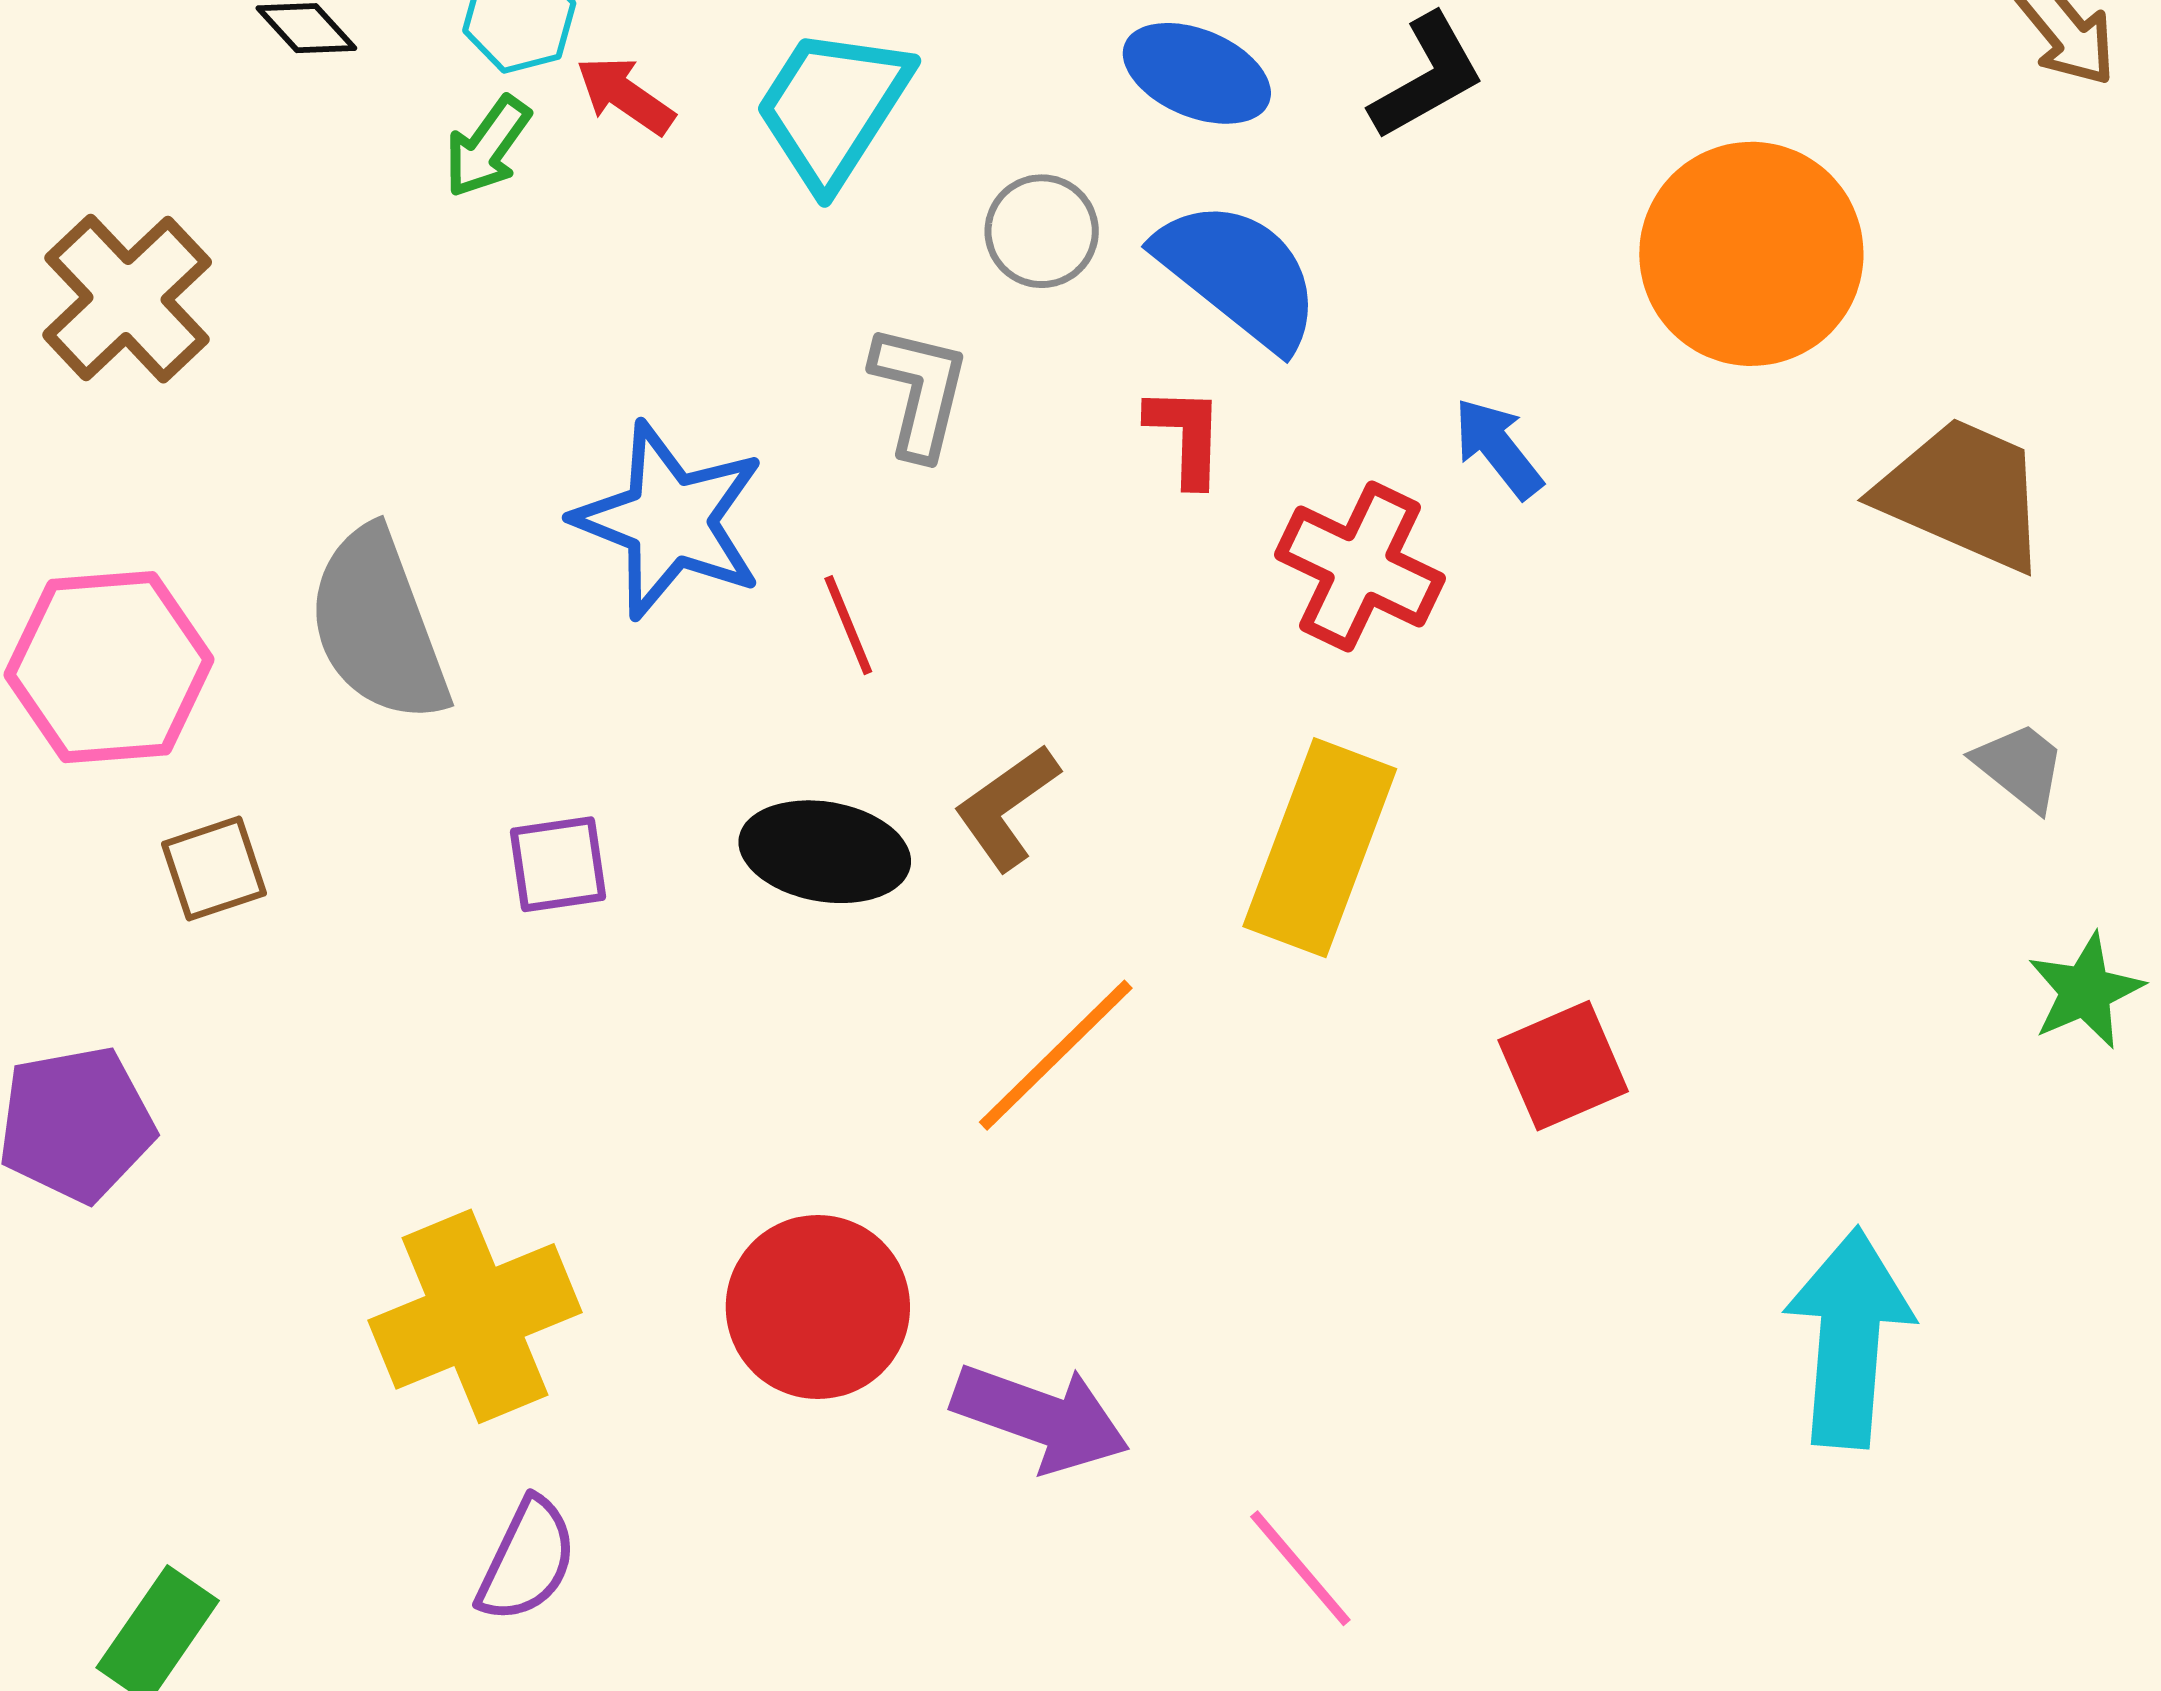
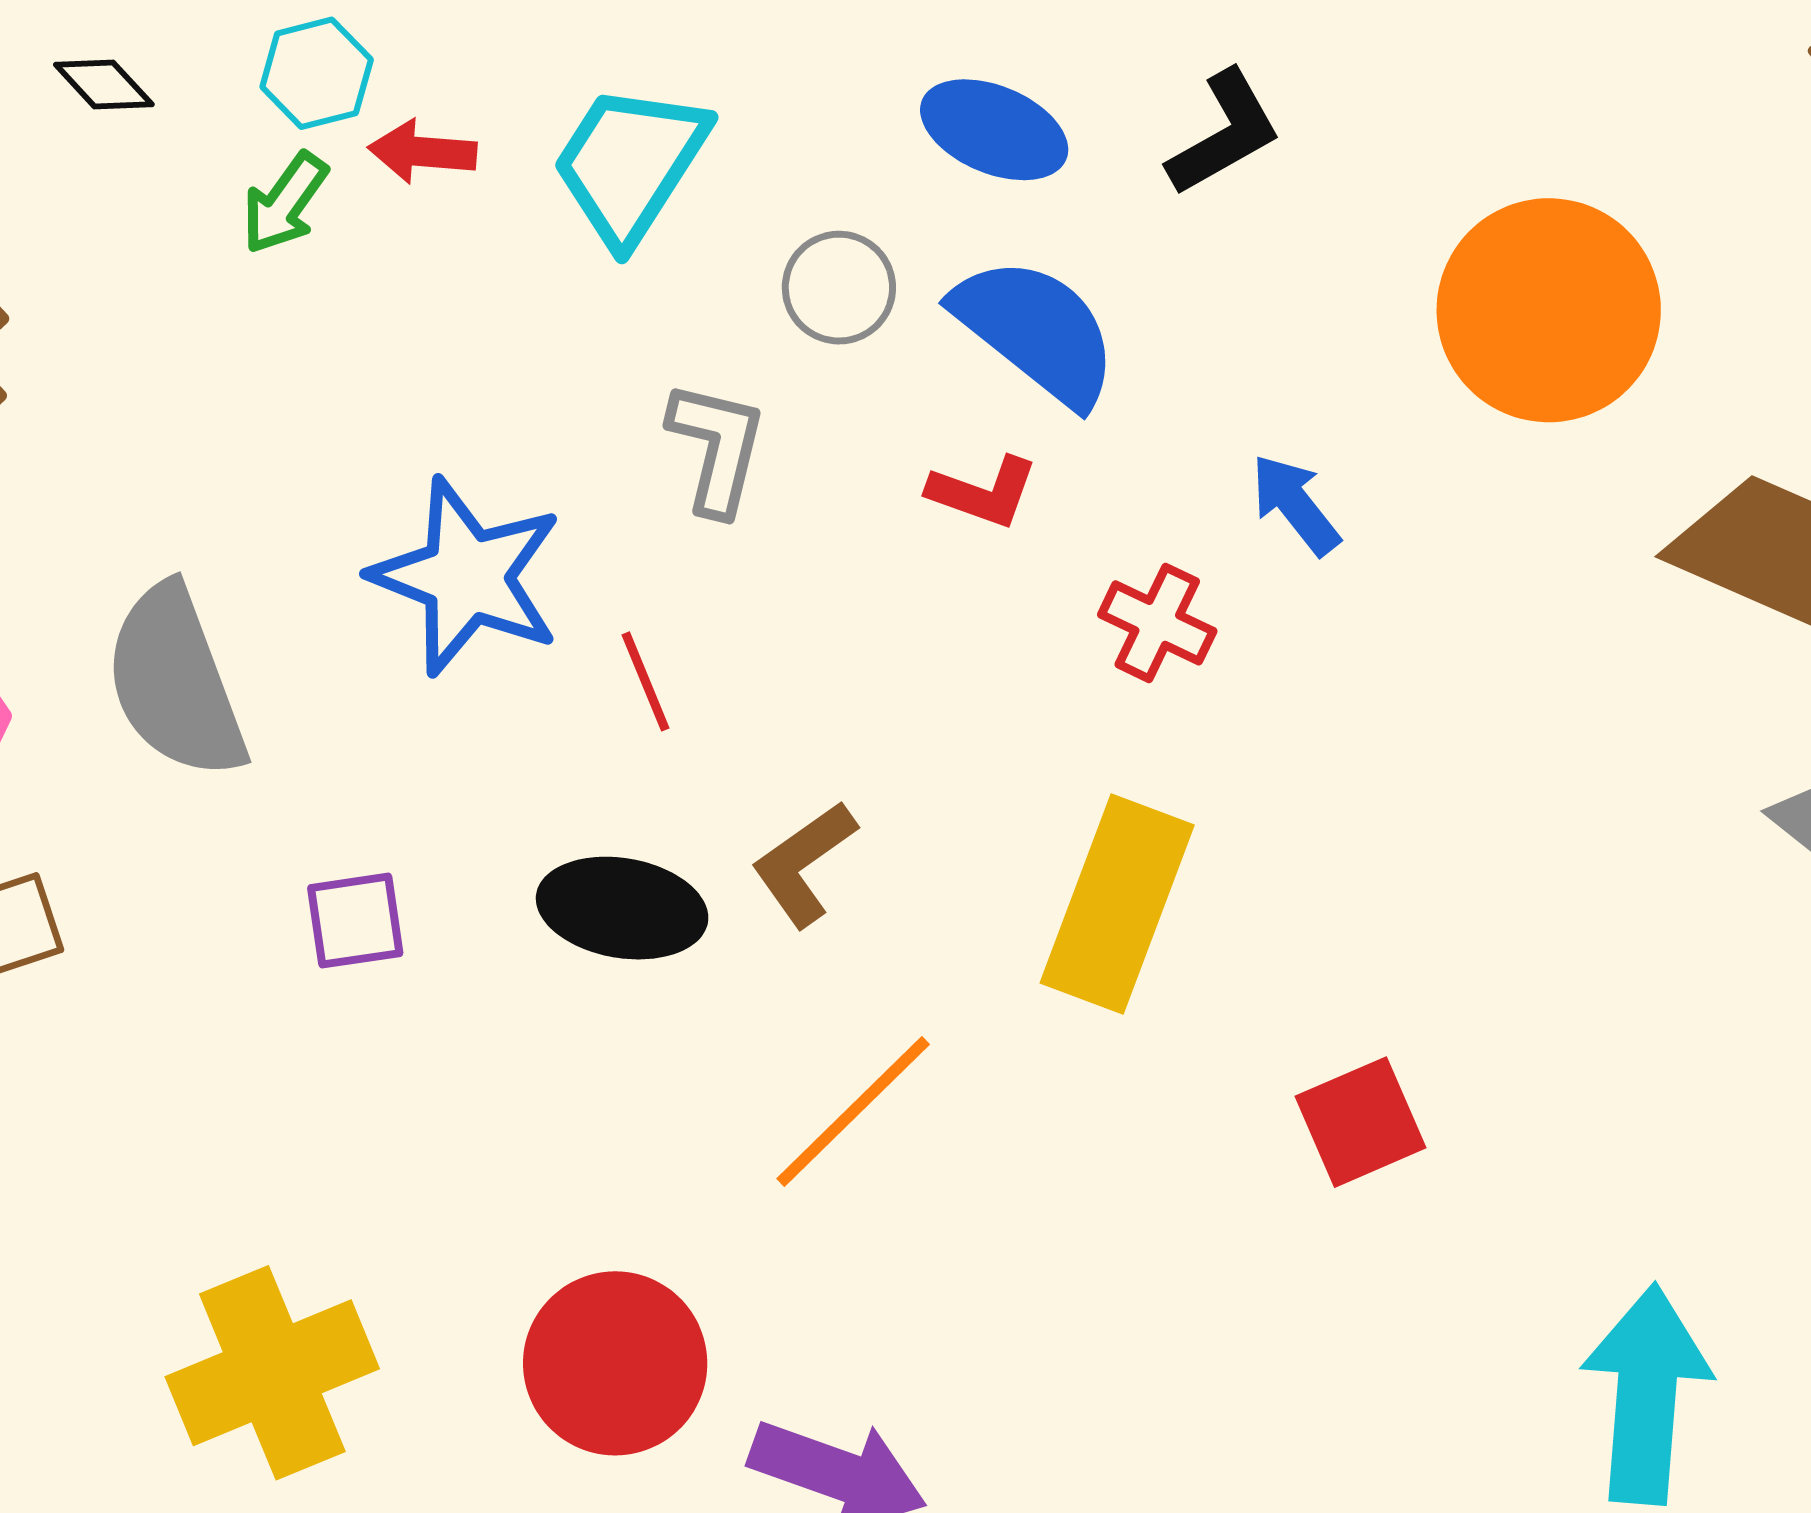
red arrow: (625, 95) -> (422, 152), turned -30
red L-shape: (1186, 436) -> (983, 492), turned 108
red cross: (1360, 567) -> (1157, 623), size x0.7

